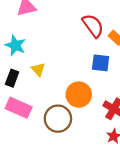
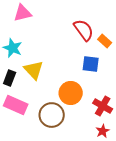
yellow triangle: (38, 69) -> (34, 70), size x1.5

